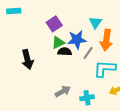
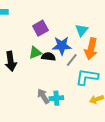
green triangle: (58, 43) -> (35, 53), moved
gray arrow: (63, 91) -> (43, 96), turned -98
cyan cross: (87, 98) -> (56, 98), moved

